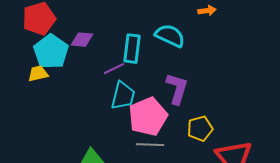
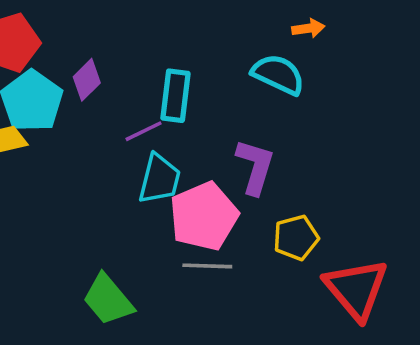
cyan semicircle: (170, 36) -> (278, 74), moved
purple diamond: (82, 40) -> (87, 80), turned -50

